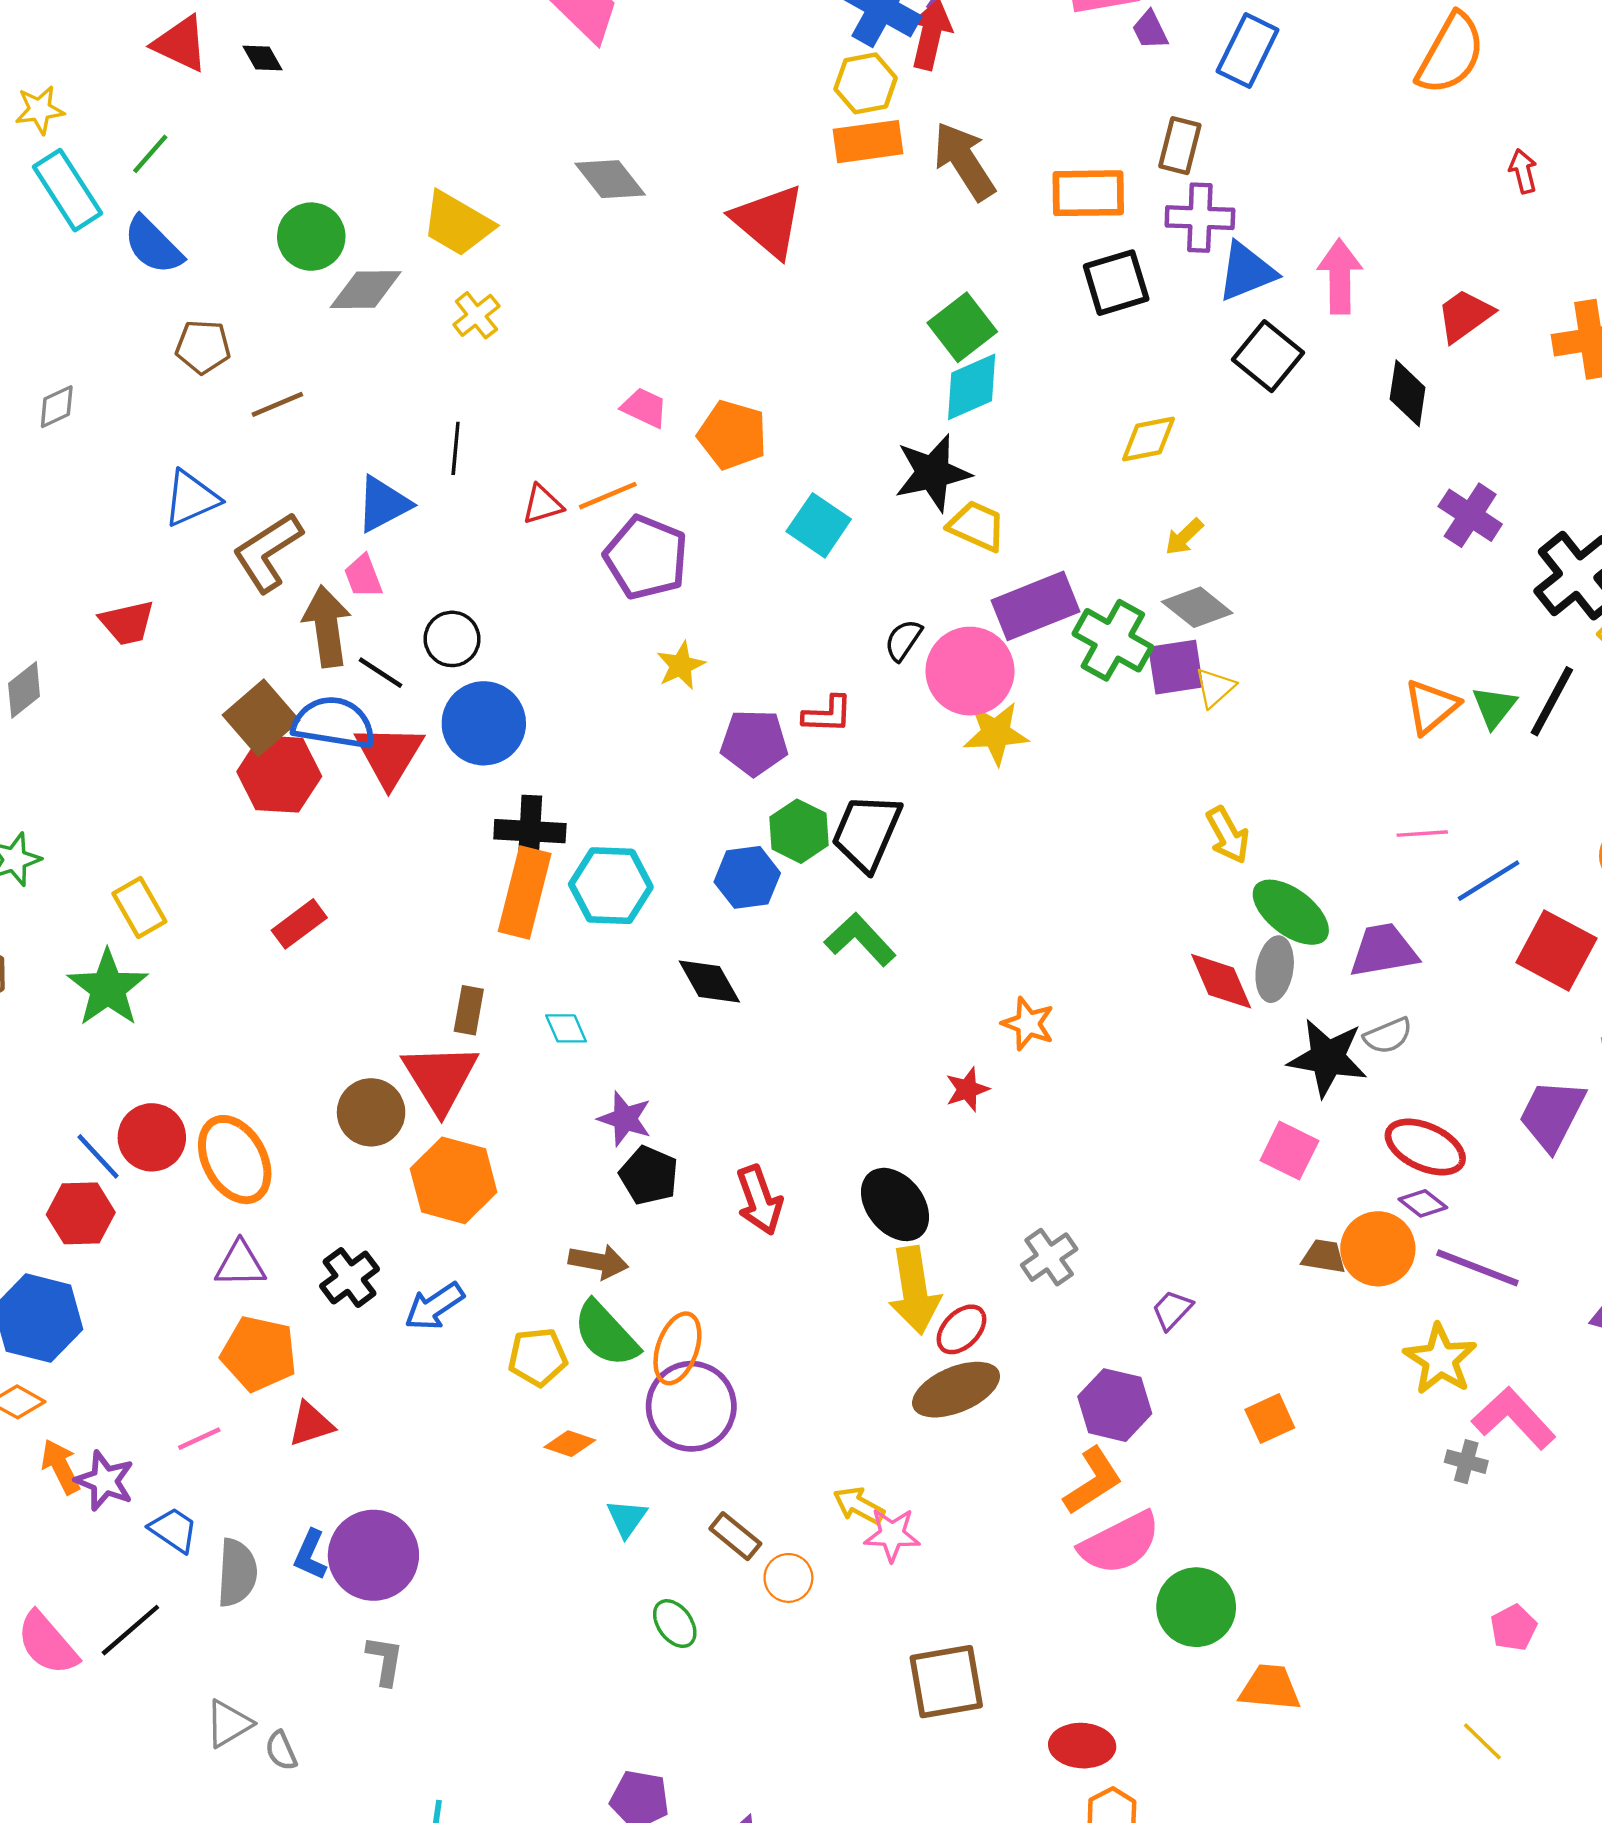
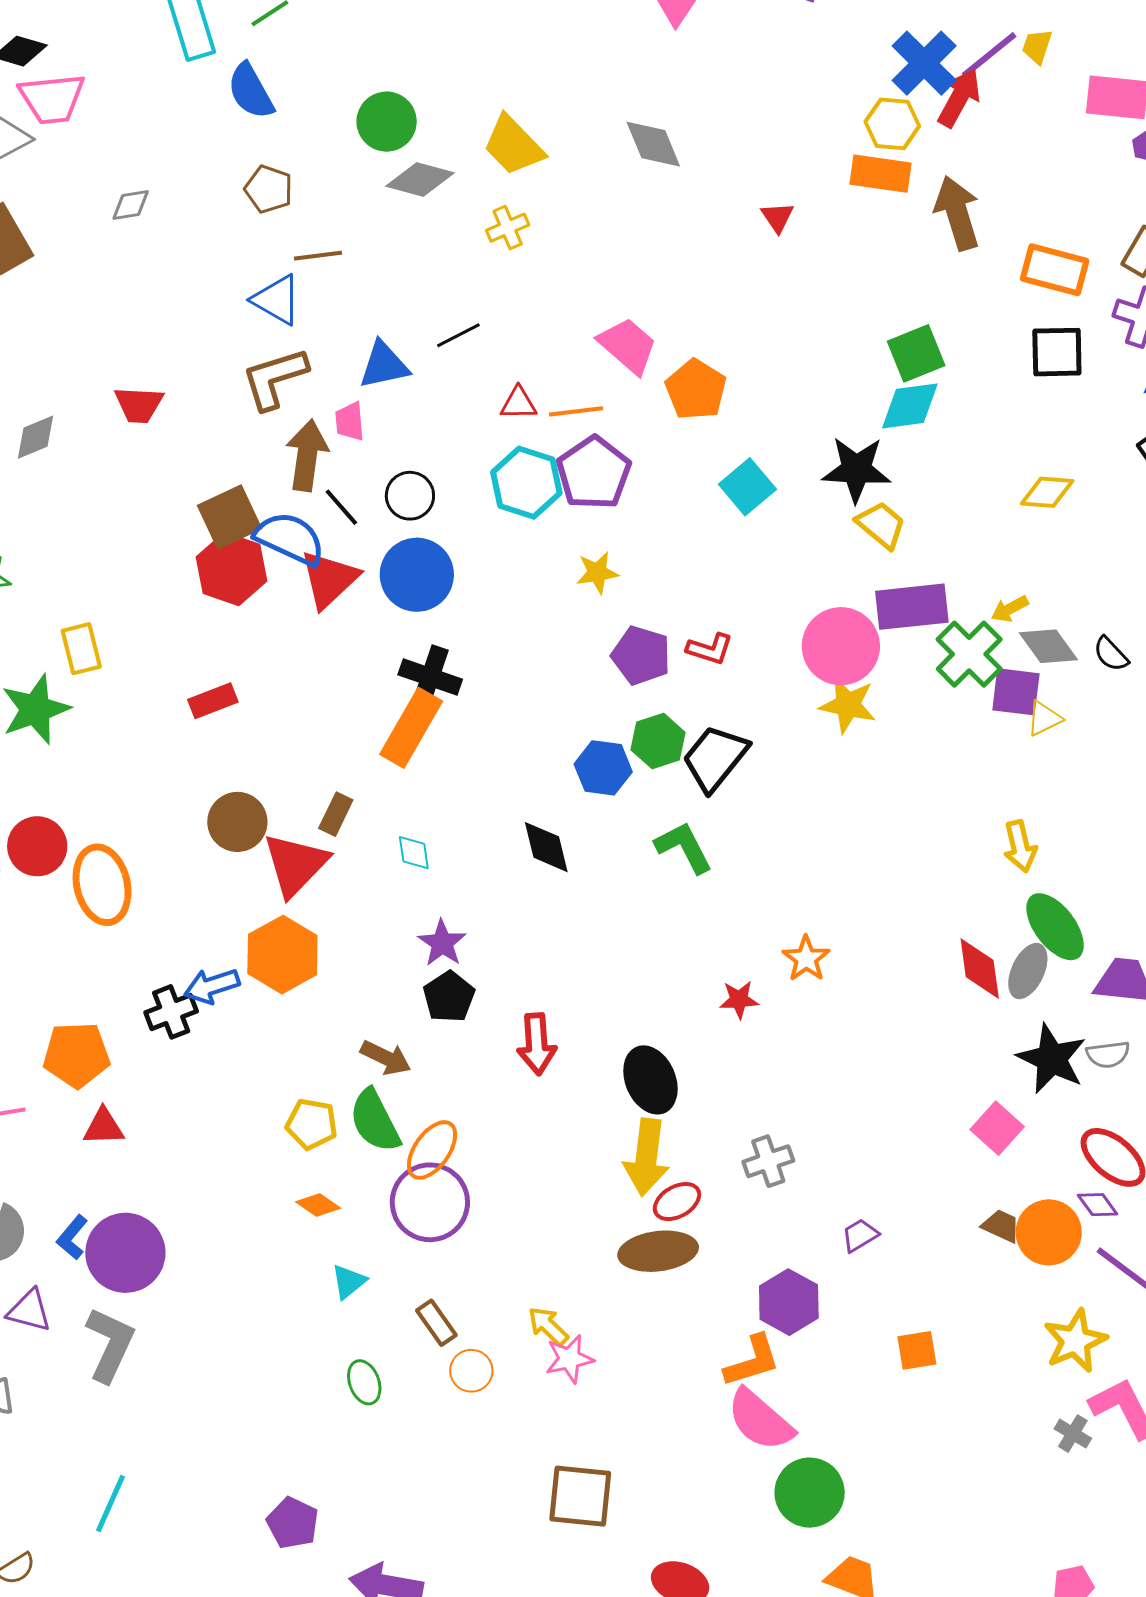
red triangle: (769, 221) -> (777, 217), size x0.5
pink trapezoid: (644, 408) -> (628, 346), size x1.5
black line: (456, 448) -> (458, 335), turned 42
blue triangle: (191, 498) -> (277, 300), moved, turned 38
yellow arrow: (1184, 537) -> (1010, 609), moved
black semicircle: (903, 640) -> (1111, 654), moved, turned -93
cyan hexagon: (611, 886) -> (526, 483), moved
brown circle: (371, 1112) -> (237, 822), moved
purple triangle: (240, 1264) -> (29, 1311), moved
blue arrow: (434, 1306) -> (212, 986), moved
orange pentagon: (259, 1354) -> (76, 1055), turned -30
pink star: (892, 1535) -> (569, 1359), turned -30
pink semicircle: (1120, 1543) -> (760, 1420), turned 52
gray L-shape: (385, 1660) -> (110, 1345), size x1.6

